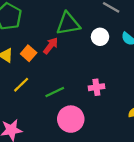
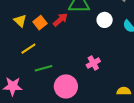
pink cross: (96, 87) -> (93, 63), turned -32
green line: (55, 92) -> (44, 68), moved

